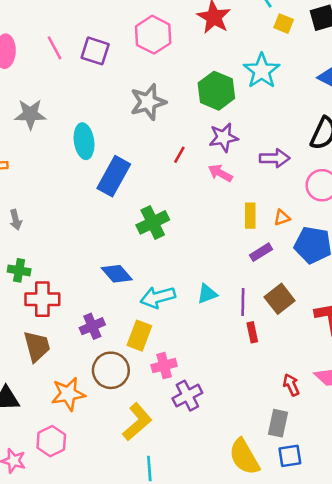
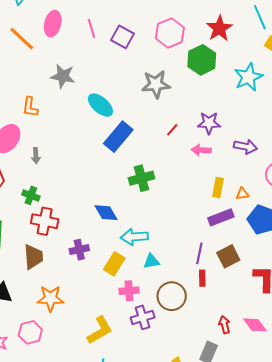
green hexagon: (216, 91) -> (202, 60), moved
cyan ellipse: (84, 141) -> (100, 105), turned -52
pink arrow: (220, 173) -> (201, 150), turned -36
purple rectangle: (261, 252) -> (221, 217), size x1.4
cyan triangle: (207, 294) -> (151, 261), moved
brown circle: (111, 370) -> (172, 296), moved

